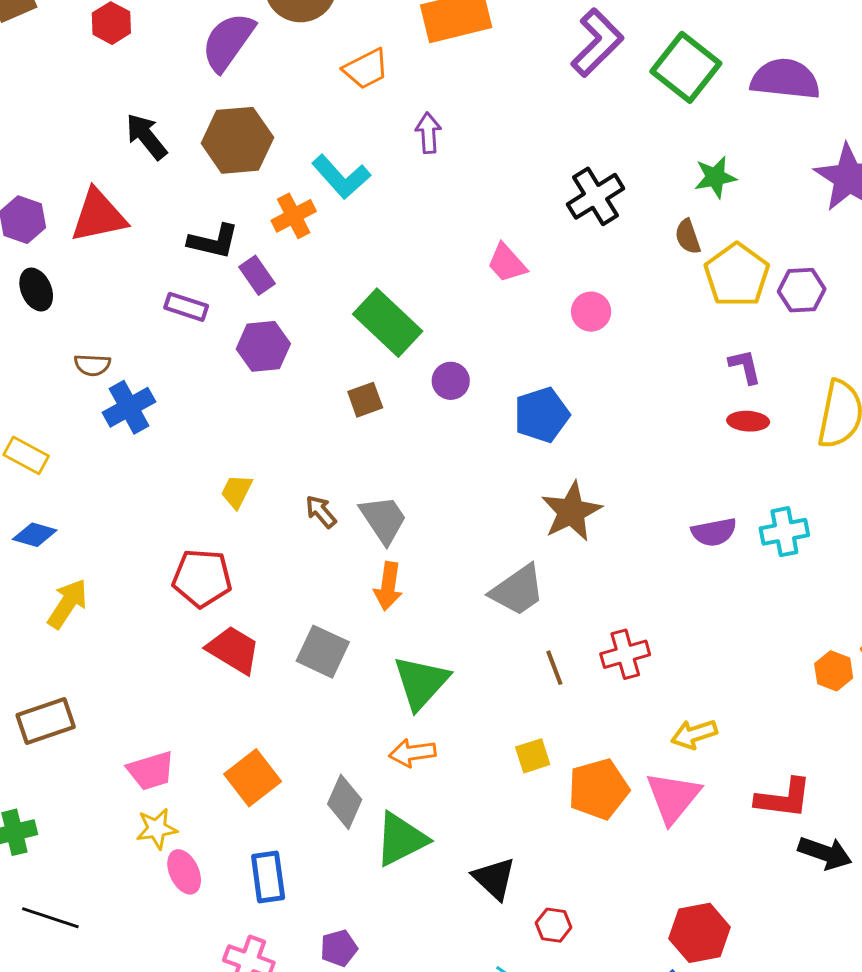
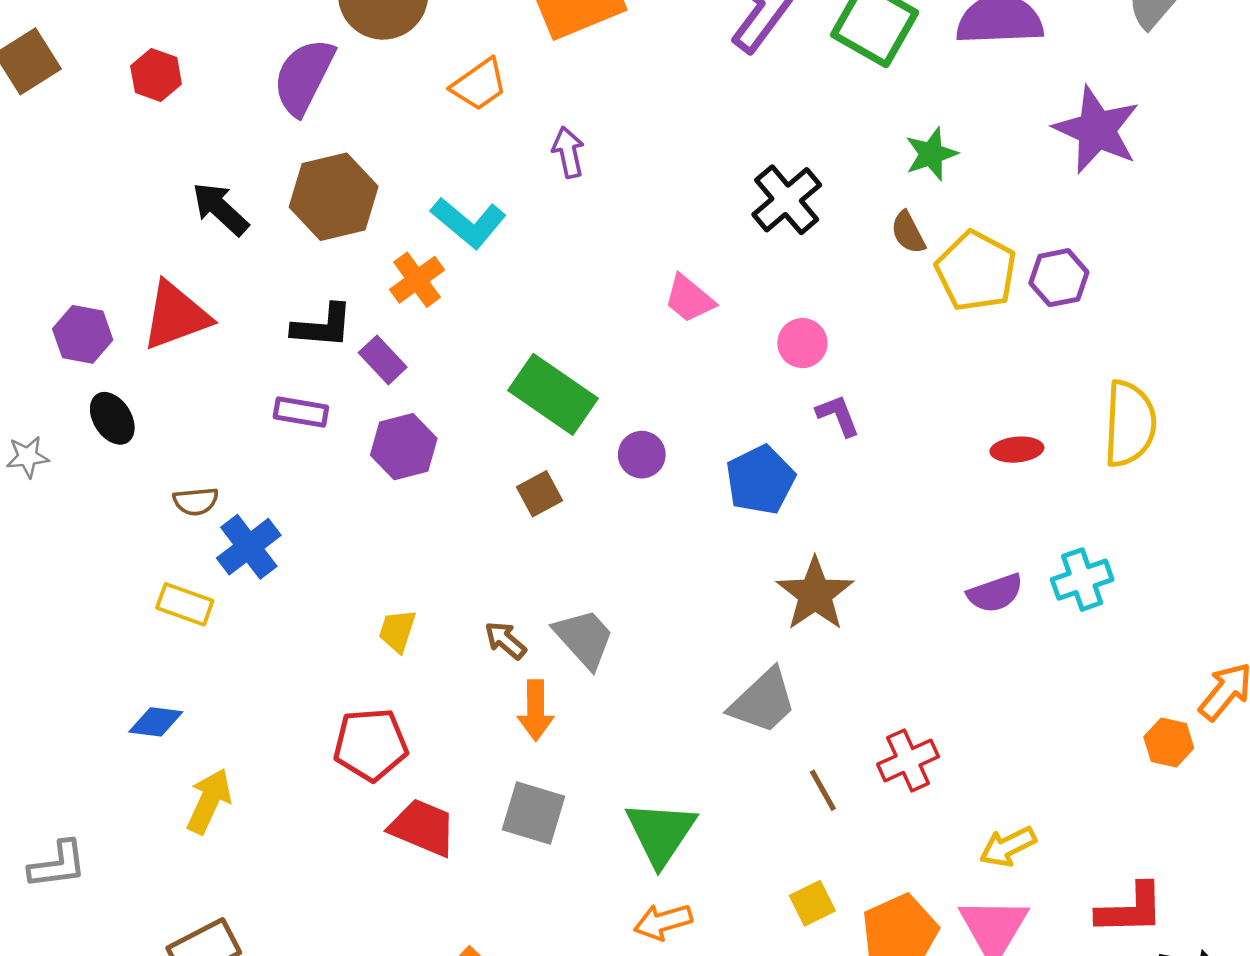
purple L-shape: (745, 367) -> (838, 415), moved
yellow rectangle: (26, 455) -> (185, 604), moved
orange arrow: (388, 586) -> (536, 710), moved

